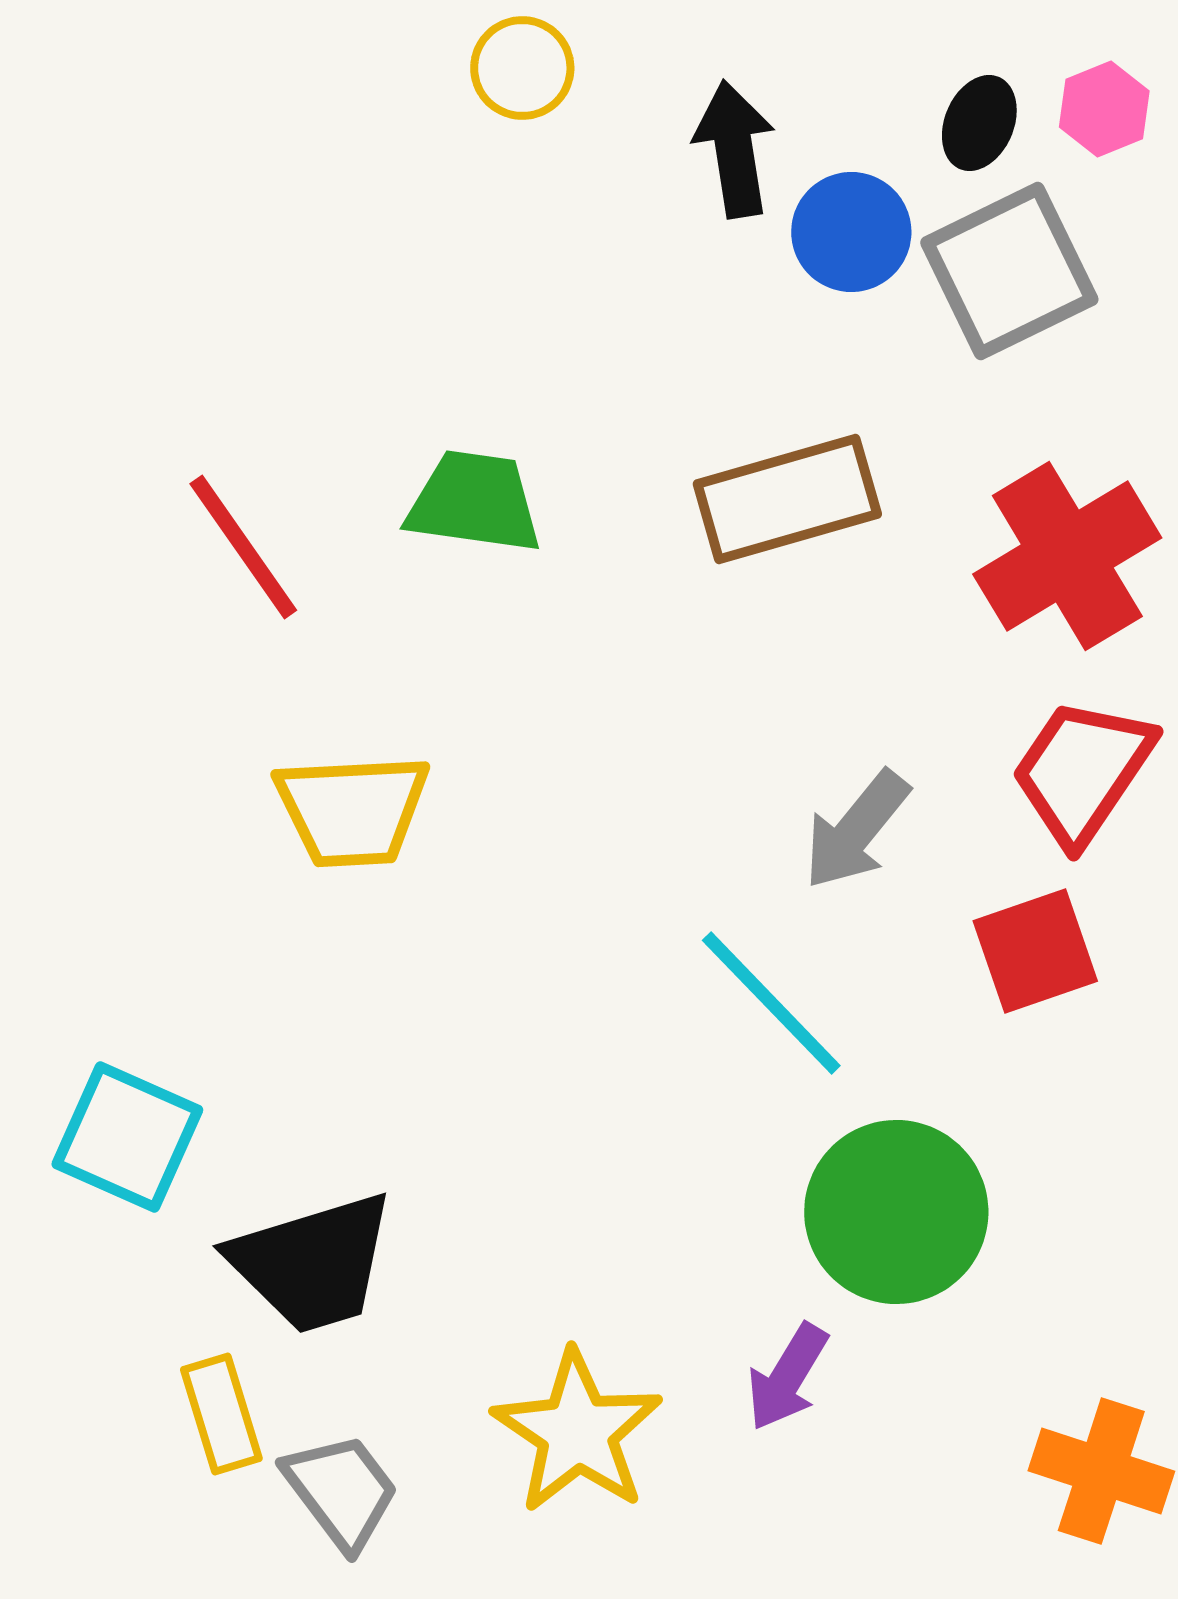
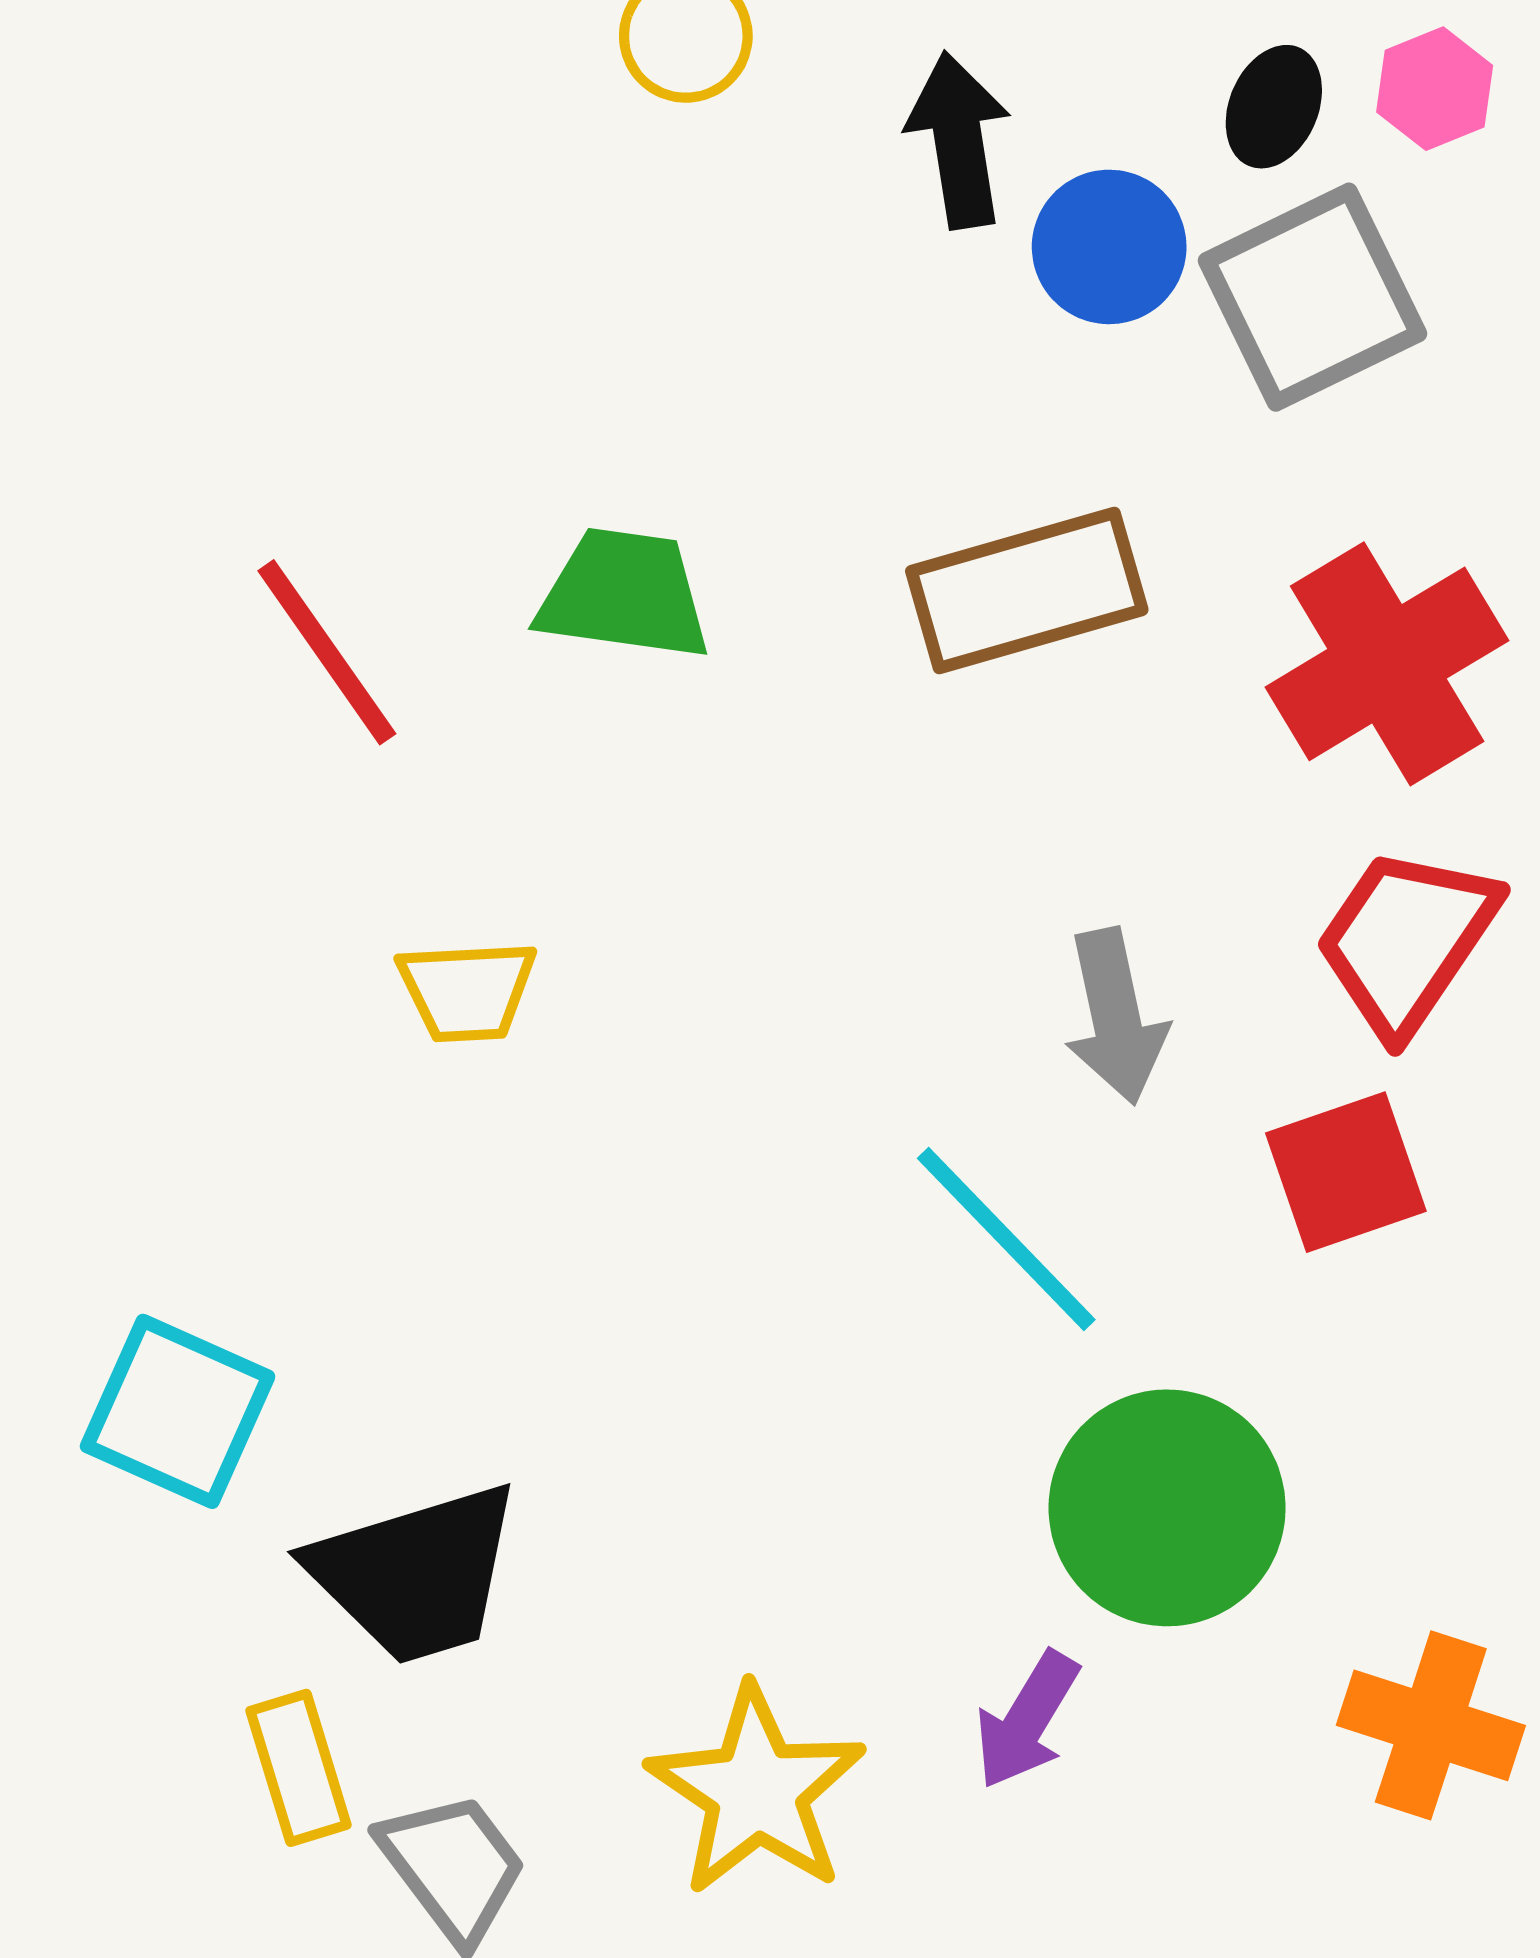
yellow trapezoid: (352, 810) -> (467, 991), size x0.7
gray arrow: (856, 830) -> (1116, 1016), turned -51
orange cross: (1101, 1471) -> (1431, 1725), moved

